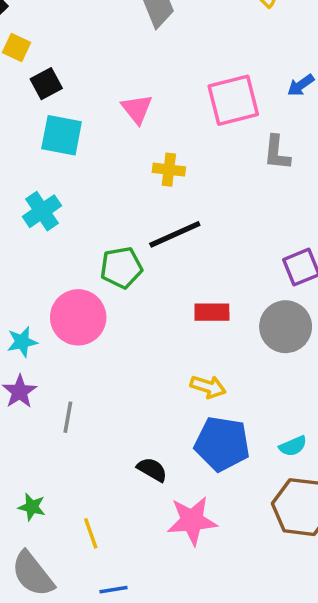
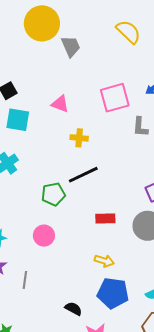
pink triangle: (137, 109) -> (60, 104), turned -30
pink circle: (78, 317) -> (44, 236), moved, size x0.7

